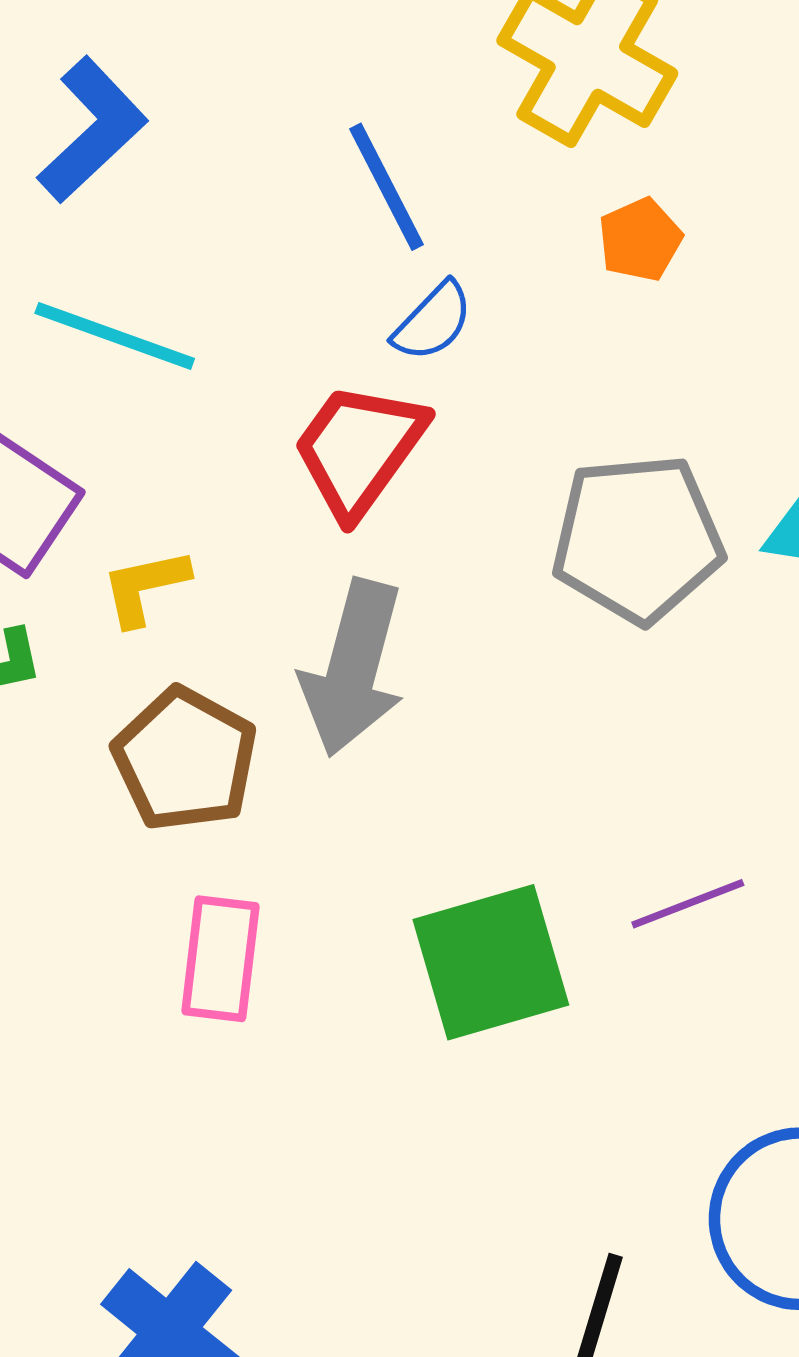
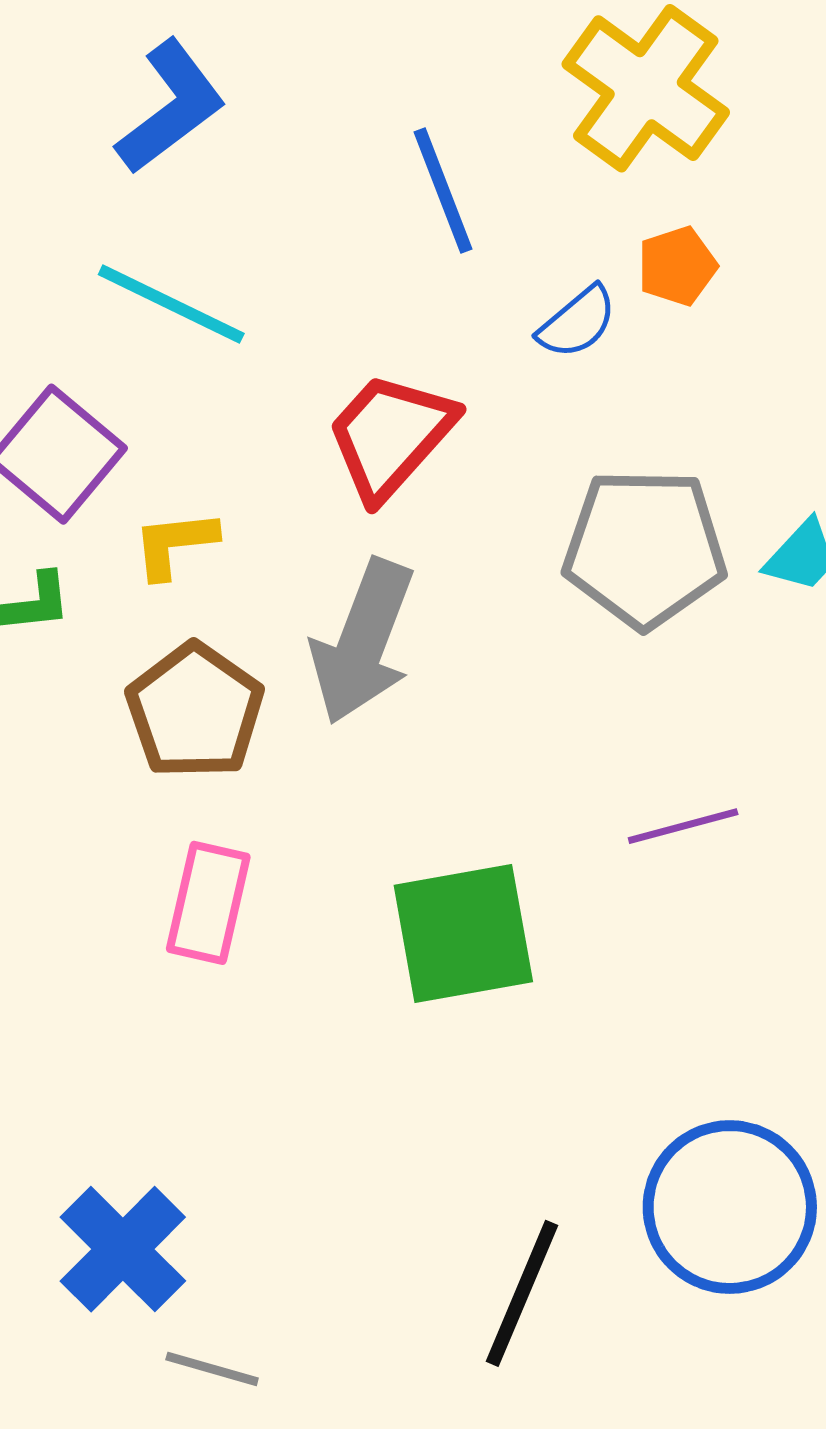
blue semicircle: (433, 322) -> (577, 322), moved
purple line: (688, 904) -> (683, 826), moved

